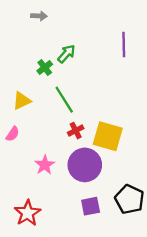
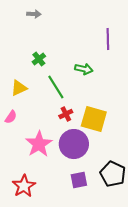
green arrow: (66, 54) -> (84, 69), moved, turned 60
pink star: (45, 165) -> (39, 144), size x1.5

